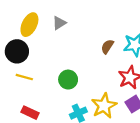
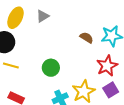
brown semicircle: (107, 47) -> (87, 38), turned 88

